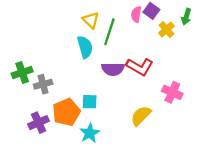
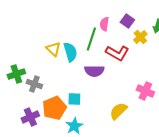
pink semicircle: (136, 14) -> (104, 24), moved
yellow triangle: (91, 20) -> (53, 49), moved
red L-shape: (140, 67) -> (117, 53), moved
gray cross: (43, 84) -> (34, 84), turned 35

